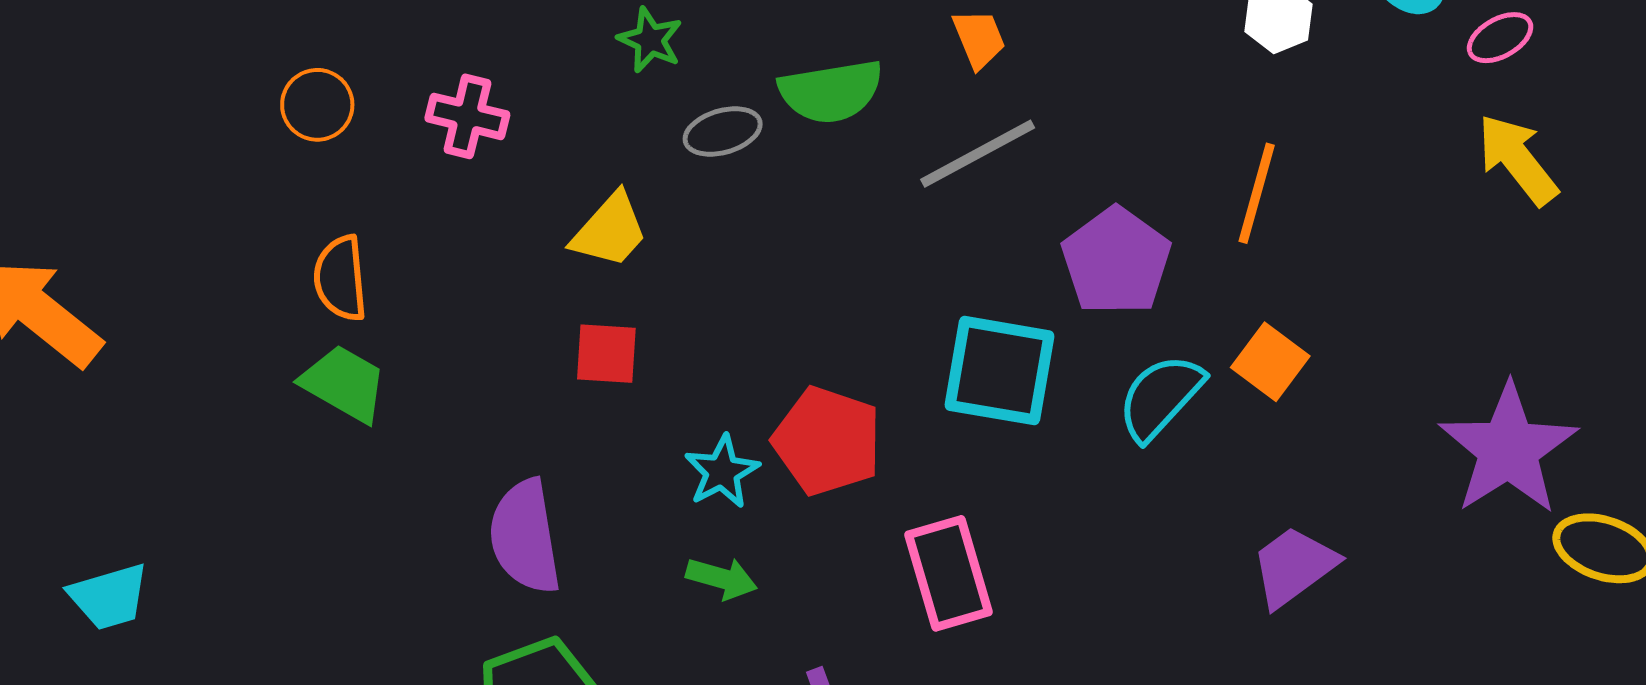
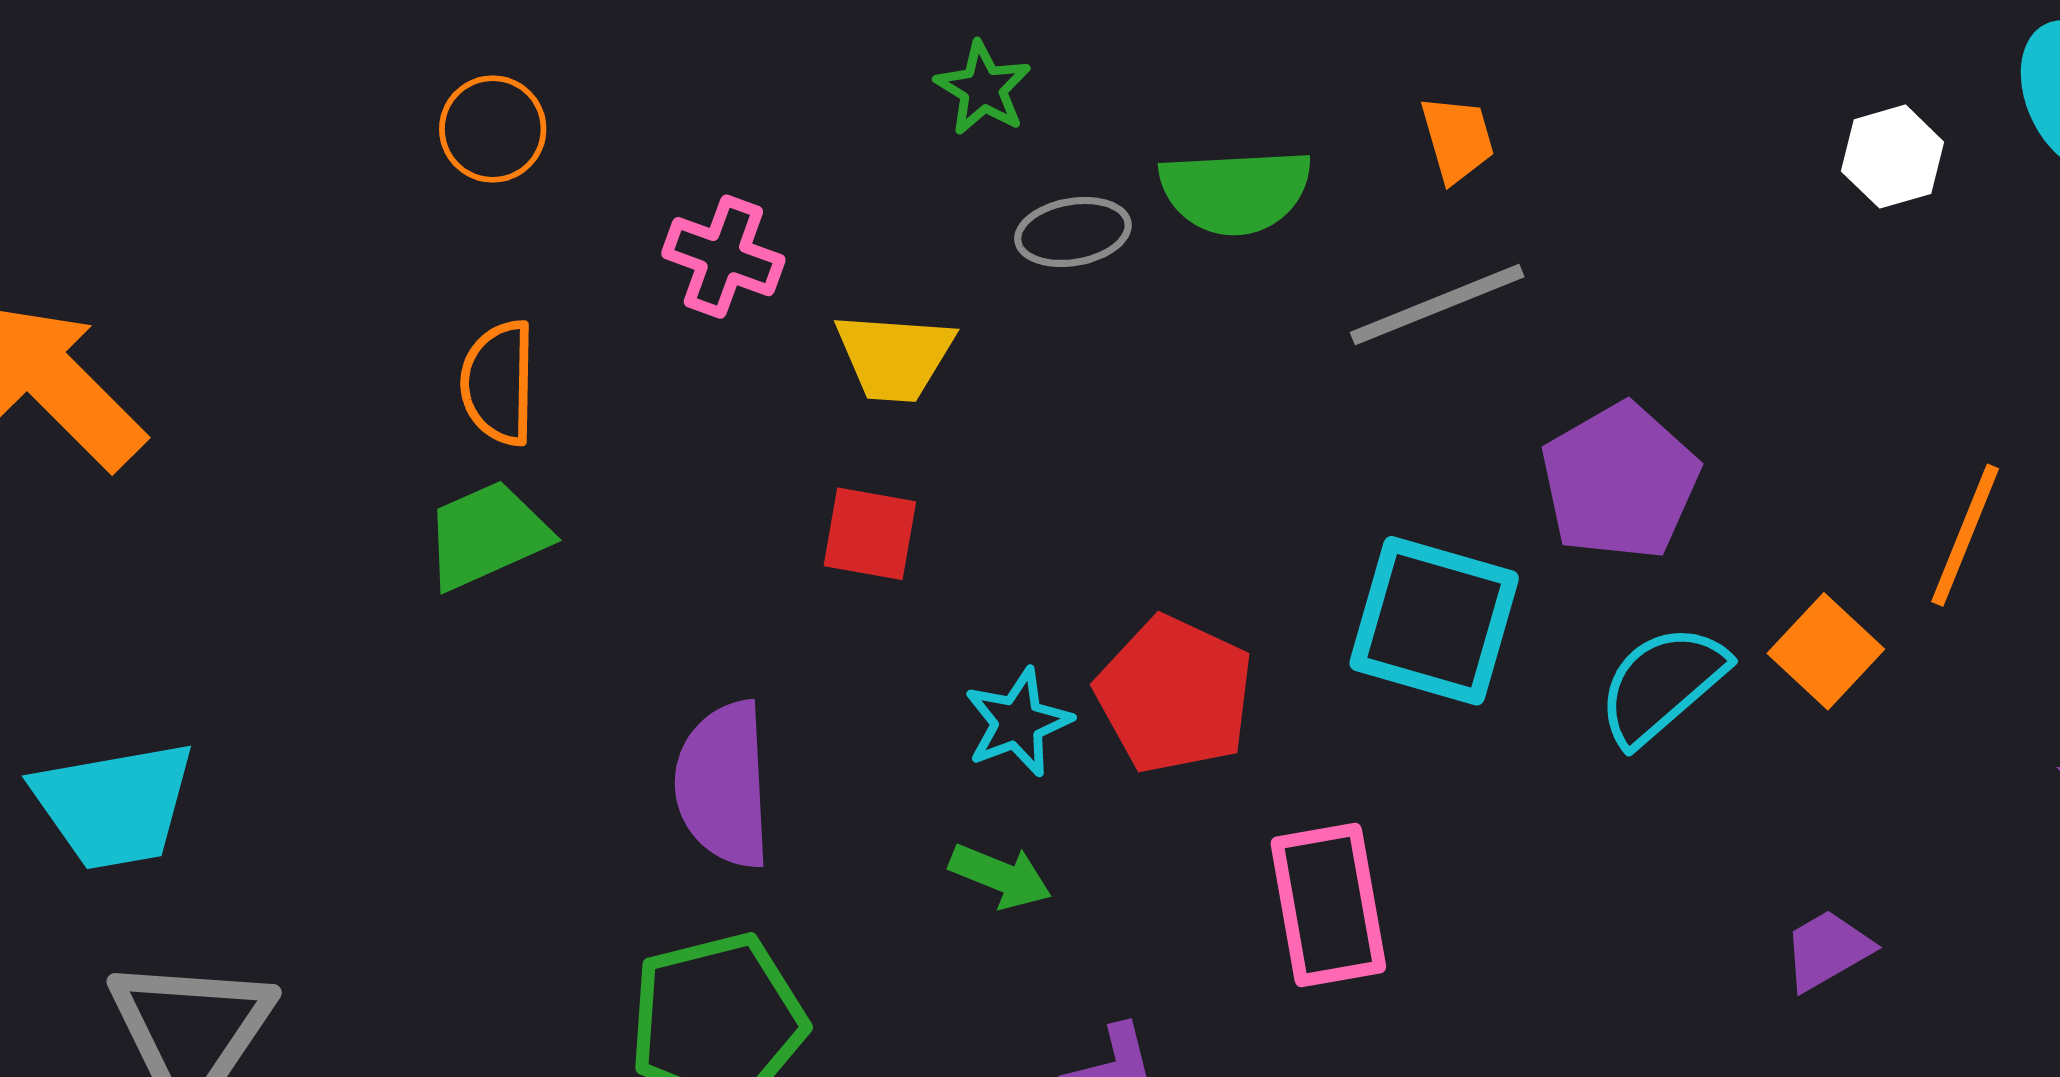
pink cross: (467, 116) -> (723, 257), moved
orange line: (1257, 193) -> (1965, 535), moved
yellow trapezoid: (610, 230) -> (895, 357), turned 46
green trapezoid: (344, 384) -> (487, 535), turned -60
purple trapezoid: (1294, 566) -> (1827, 950), size x0.7
cyan trapezoid: (109, 597) -> (114, 805), size x1.4

